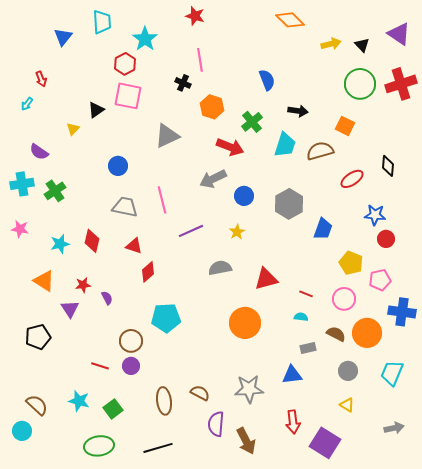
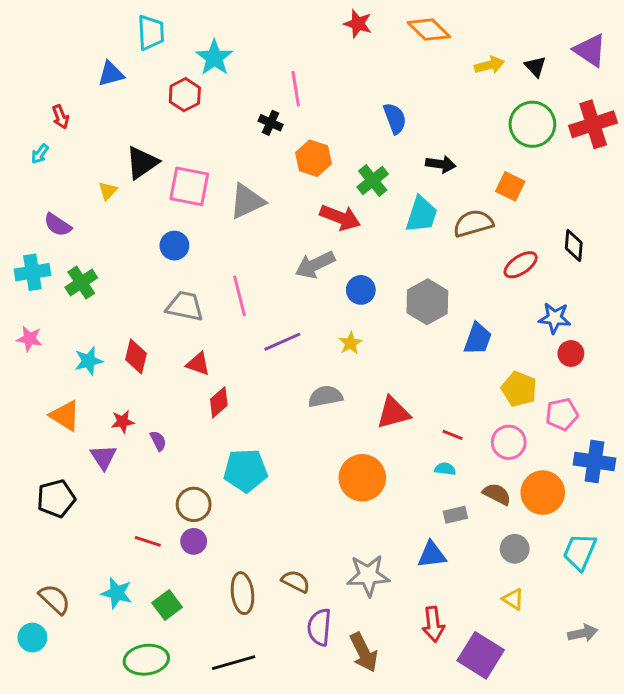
red star: (195, 16) -> (358, 24), moved
blue triangle: (63, 37) -> (111, 74), moved, turned 36
pink square: (128, 96) -> (189, 186), moved
black triangle: (96, 110) -> (142, 163), size x1.4

